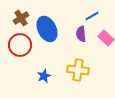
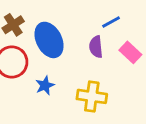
blue star: (44, 76) -> (45, 85), moved

